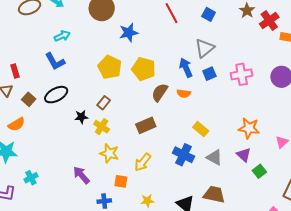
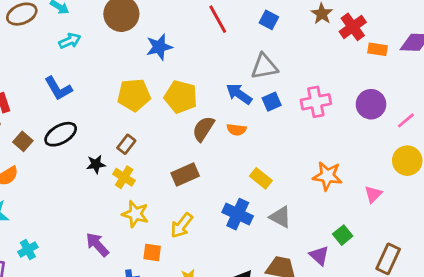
cyan arrow: (62, 36) -> (70, 41), moved
gray triangle: (205, 48) -> (264, 67), turned 30
yellow pentagon: (110, 67) -> (134, 95), turned -30
blue arrow: (186, 68) -> (239, 94), turned -30
purple triangle: (244, 155) -> (319, 256), moved

